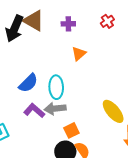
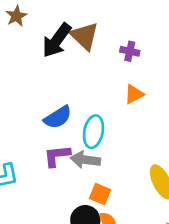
purple L-shape: (34, 111) -> (57, 156), turned -60
orange square: (71, 130) -> (100, 194), turned 35

